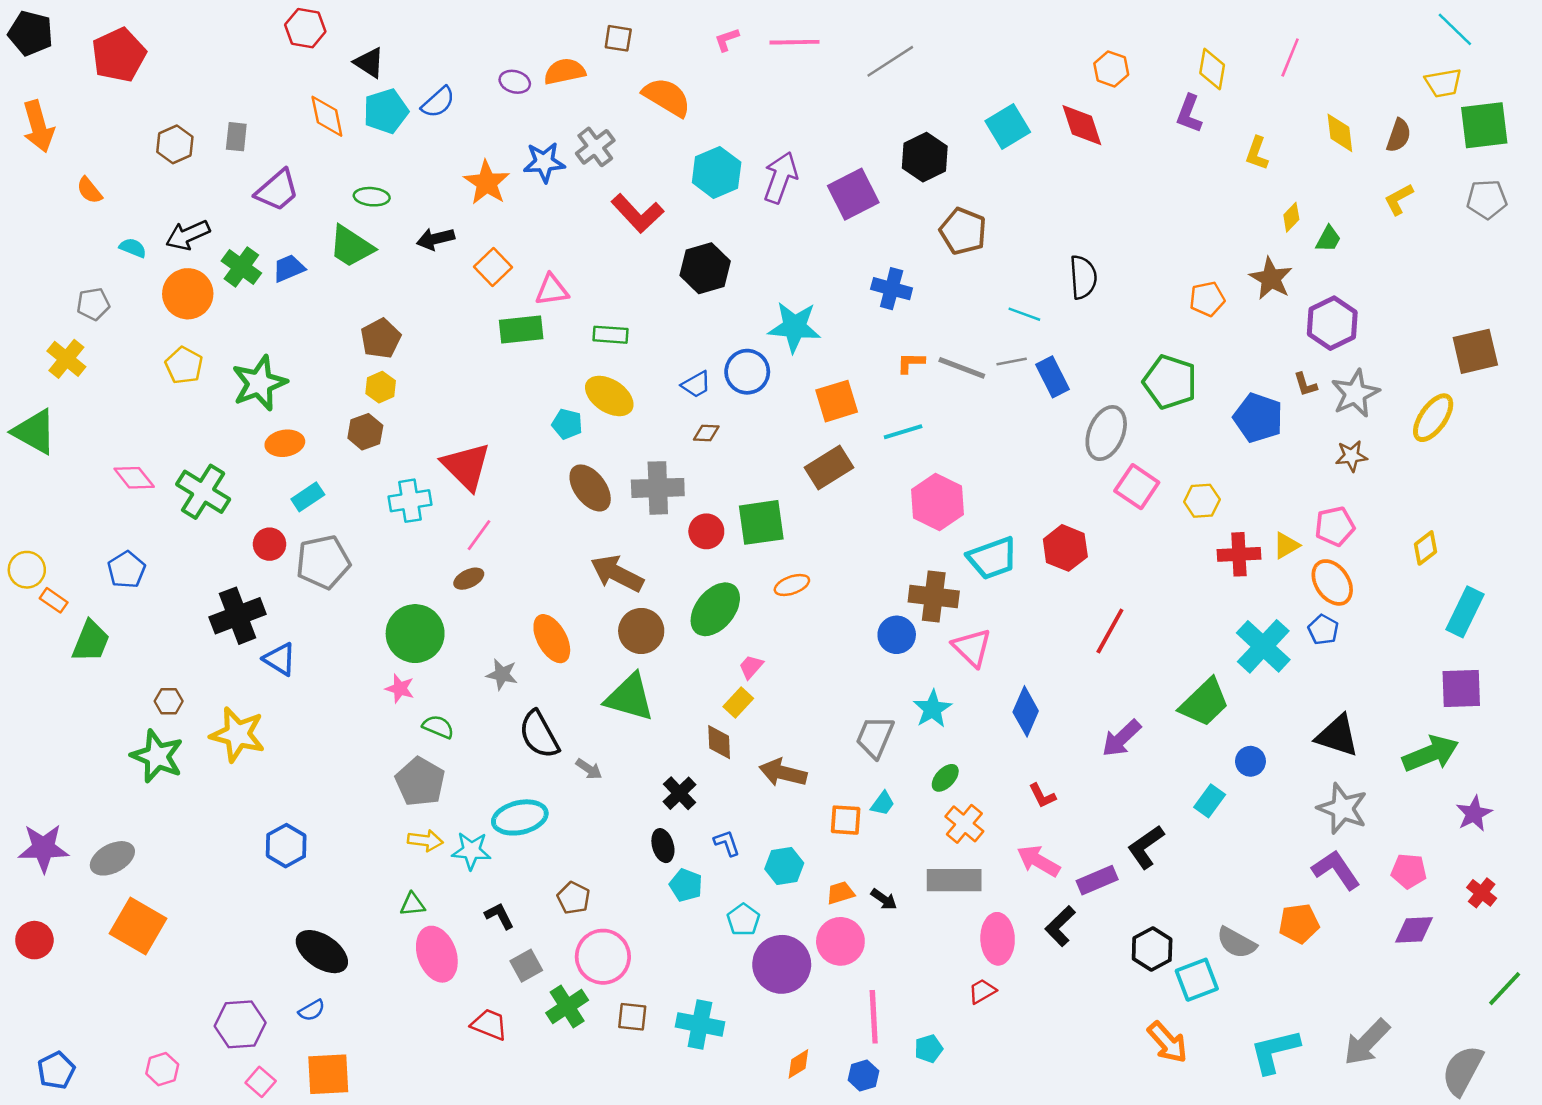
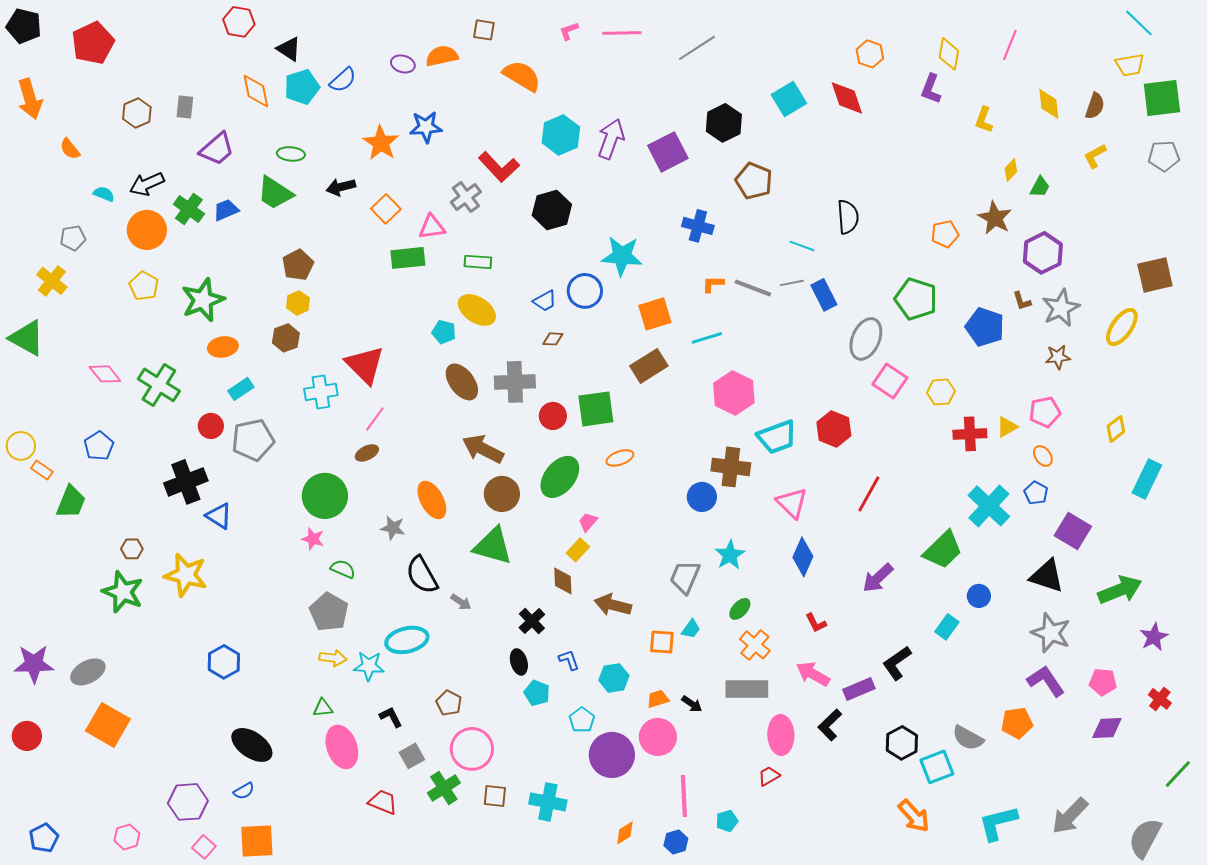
gray cross: (595, 147) -> (466, 197), moved
orange ellipse: (1332, 582) -> (1043, 456), size x0.6
pink triangle: (972, 648) -> (792, 503), moved
purple square: (1461, 688) -> (1073, 531), moved, turned 33

